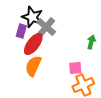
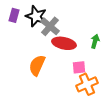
purple rectangle: (21, 31) -> (14, 15), moved
red ellipse: (33, 44) -> (64, 43), moved, turned 65

